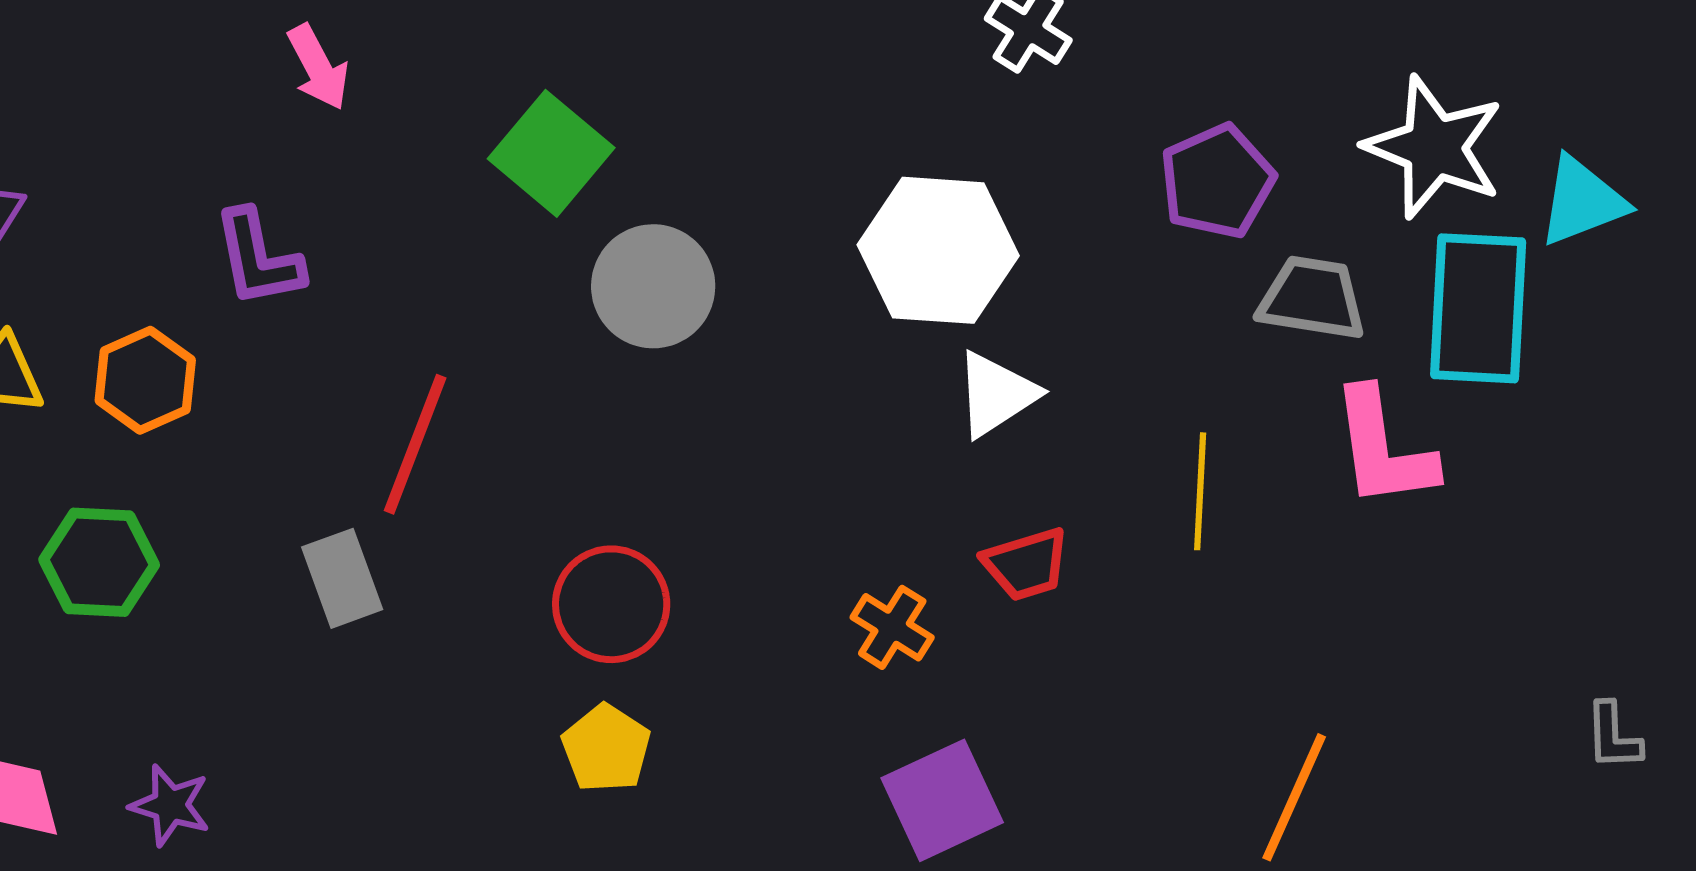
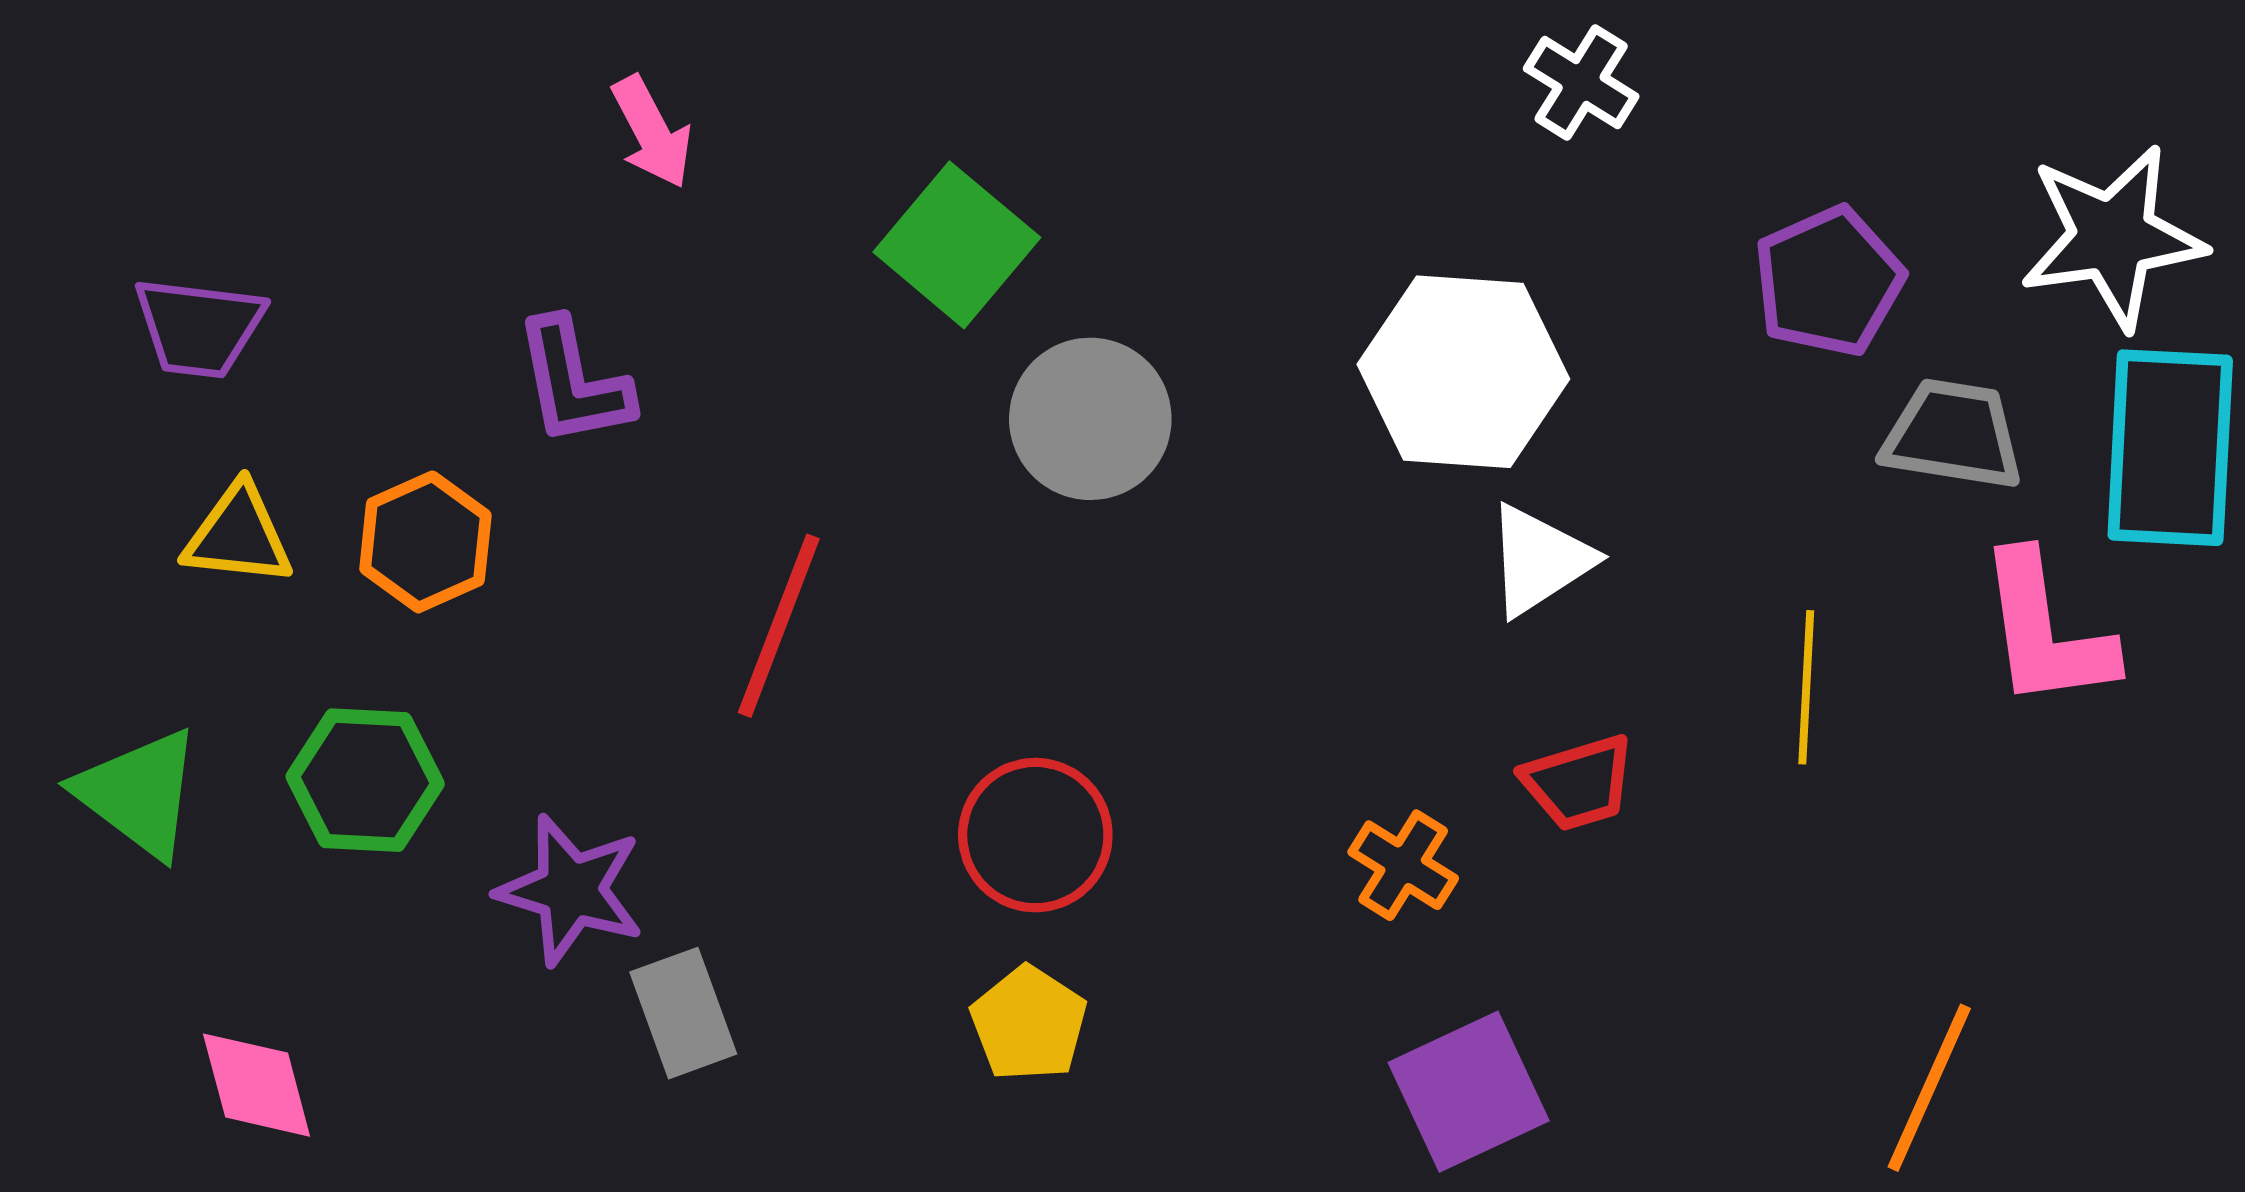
white star: (1434, 147) -> (2113, 237), turned -30
gray rectangle: (342, 578) -> (683, 1013), moved
purple star: (170, 805) -> (571, 890), moved, size x1.4

